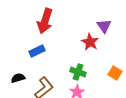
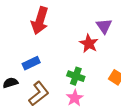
blue rectangle: (37, 51) -> (31, 63), moved

